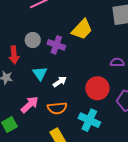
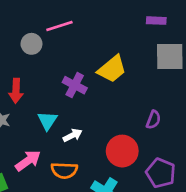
gray circle: (33, 40) -> (31, 44), moved
purple semicircle: (117, 62) -> (153, 120), turned 104

